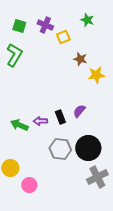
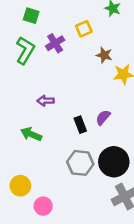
purple cross: (45, 25) -> (55, 43), moved, turned 35
purple arrow: (40, 121) -> (46, 101), moved

